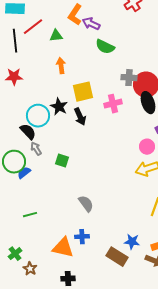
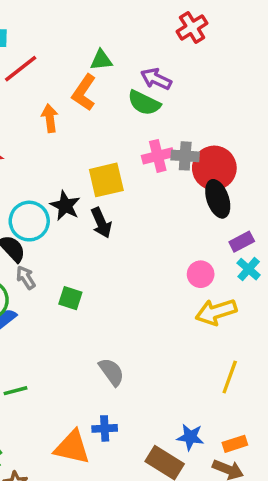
orange L-shape: (75, 15) -> (84, 93), moved
purple arrow: (91, 24) -> (156, 79), moved
green triangle: (56, 36) -> (101, 60), moved
orange arrow: (61, 66) -> (50, 118), moved
pink cross: (113, 104) -> (158, 156), moved
pink circle: (147, 147) -> (201, 274), moved

